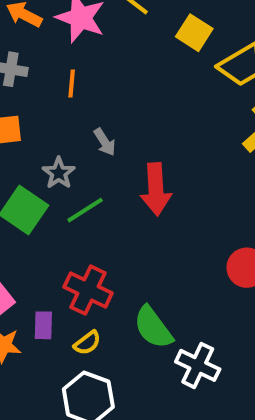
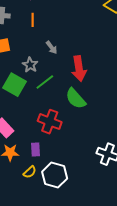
purple rectangle: (43, 325) -> (35, 149), moved
green semicircle: (153, 327) -> (76, 98), moved
yellow semicircle: (87, 343) -> (30, 172), moved

